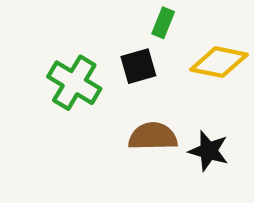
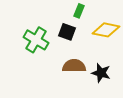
black square: (138, 66) -> (67, 32), turned 36

